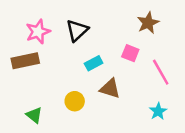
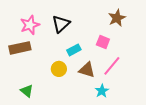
pink line: (161, 72) -> (112, 66), moved, turned 70
yellow circle: (75, 101) -> (59, 69), moved
cyan star: (158, 111) -> (102, 91), moved

